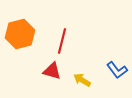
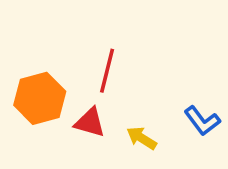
orange hexagon: (20, 34) -> (40, 98), moved

